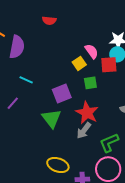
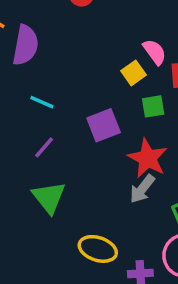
purple line: (13, 103) -> (44, 147), moved
green triangle: (52, 118) -> (49, 197), moved

